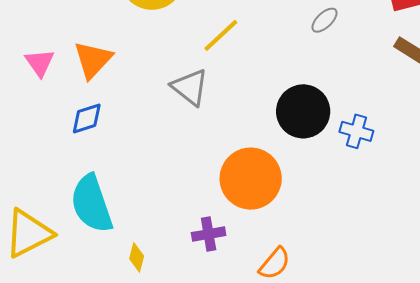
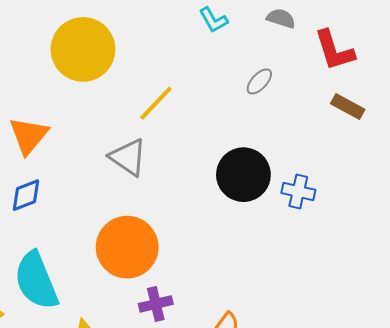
orange circle: (251, 179) -> (127, 247), moved

